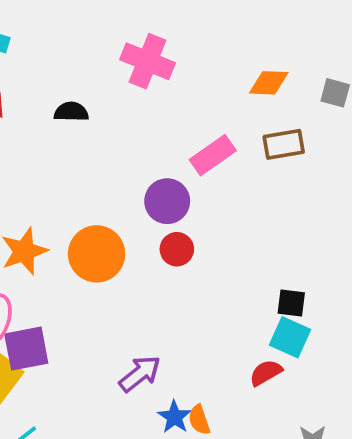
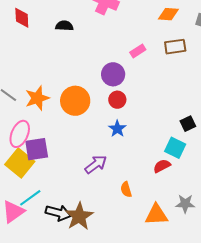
pink rectangle: (213, 155) -> (138, 51), size x0.7
black square: (291, 303) -> (188, 124), moved, turned -35
blue star: (175, 417) -> (117, 129), moved

